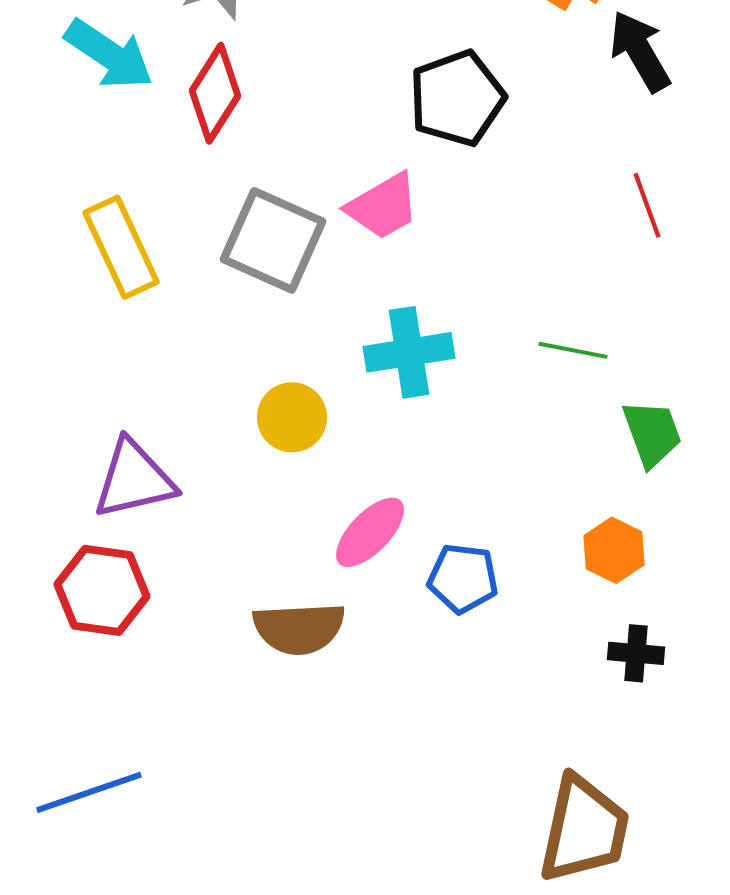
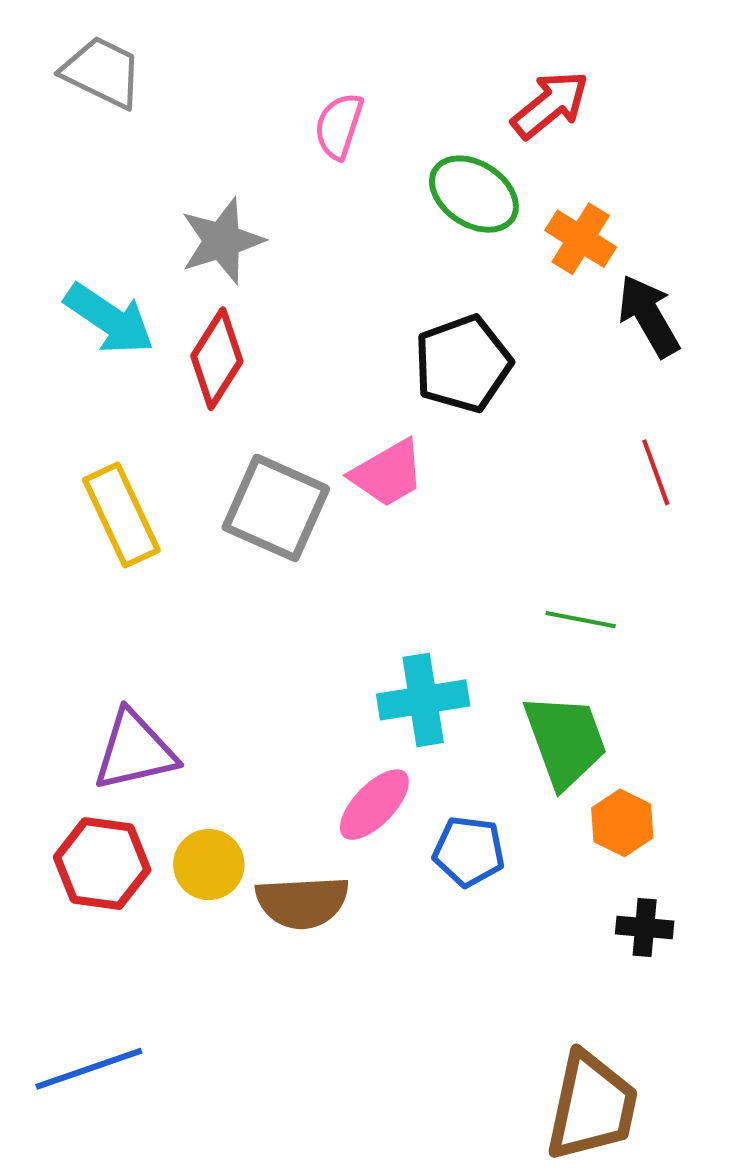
cyan cross: (409, 352) -> (423, 700), moved
yellow circle: (292, 417) -> (209, 865), moved
green trapezoid: (652, 433) -> (565, 741), moved, size x1.4

